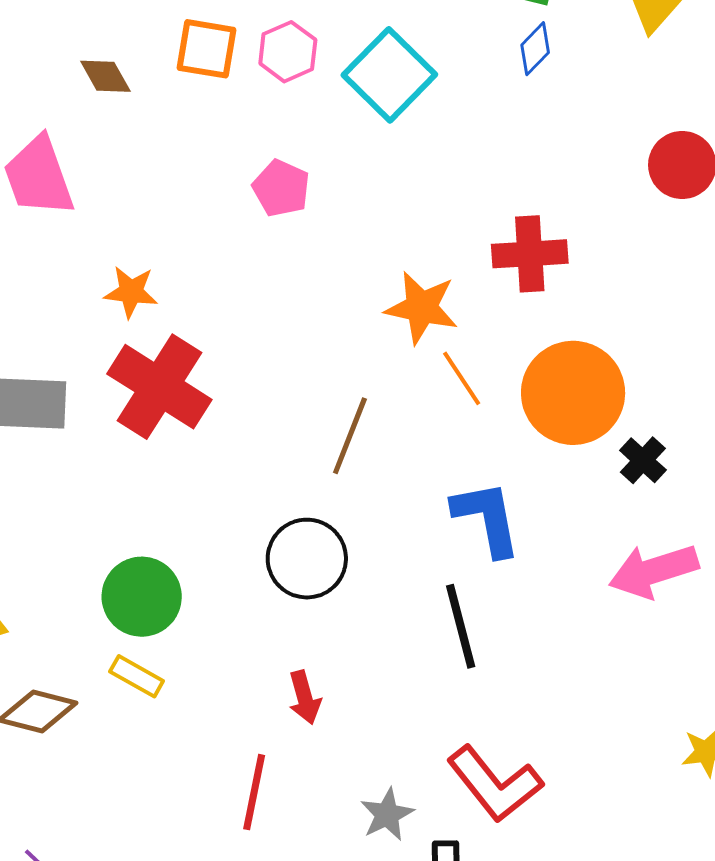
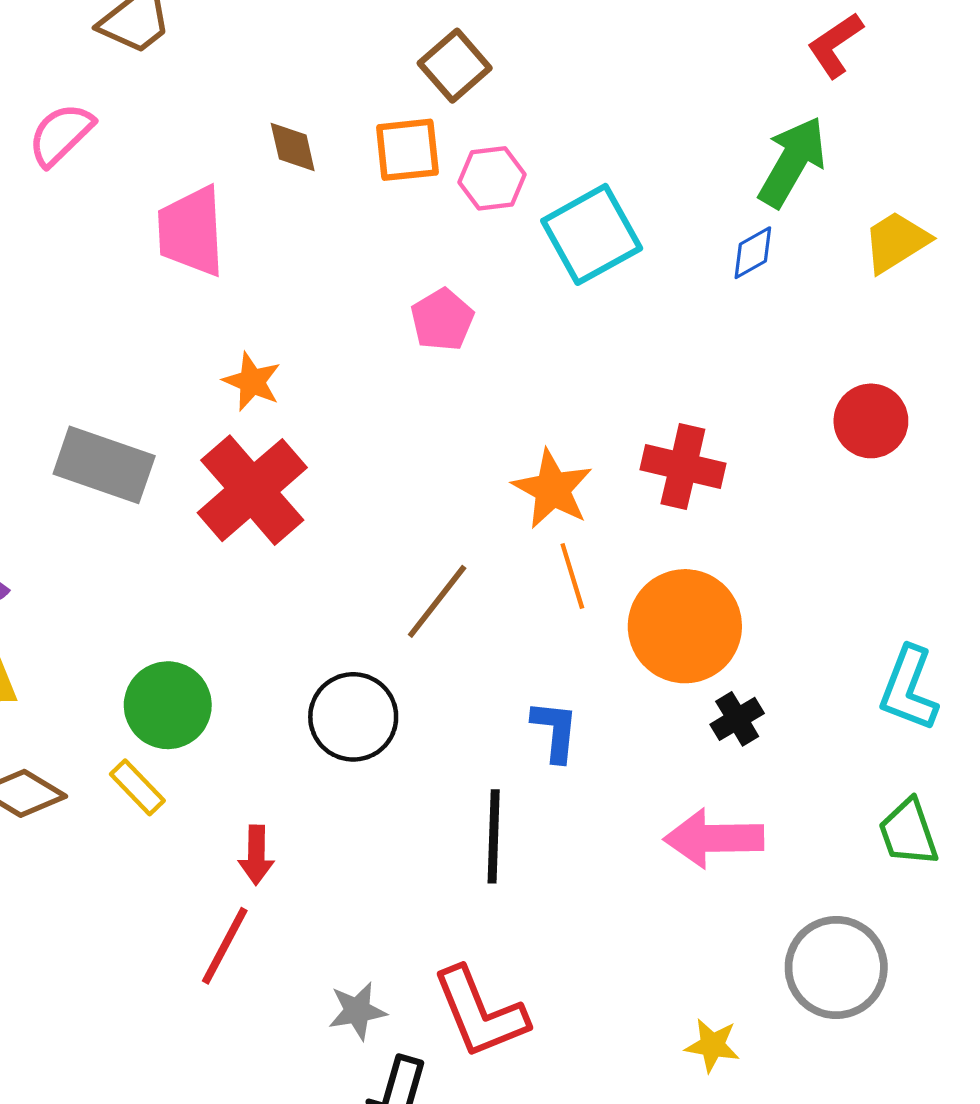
orange square: (206, 49) -> (407, 150), turned -32
blue L-shape: (487, 518) -> (555, 731), size x0.7
red arrow: (305, 697) -> (256, 855), moved

